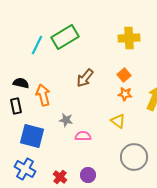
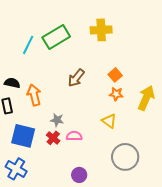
yellow cross: (129, 38) -> (101, 30), moved
red cross: (60, 177) -> (53, 138), moved

